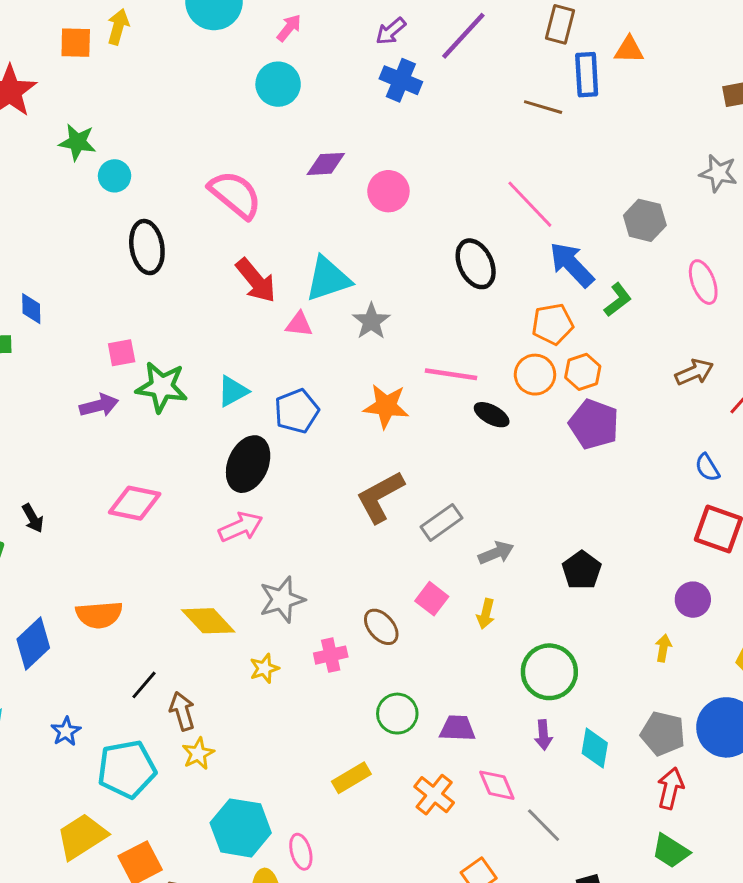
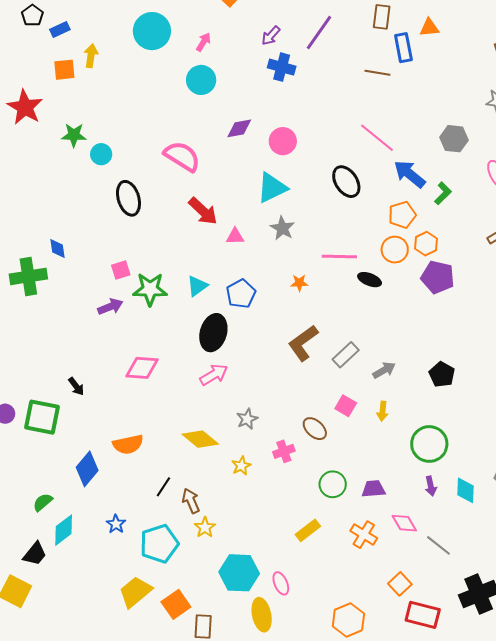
cyan triangle: (328, 279) -> (272, 188), moved
orange star: (386, 406) -> (299, 283), size x0.6
gray star: (282, 600) -> (247, 419), size x0.7

